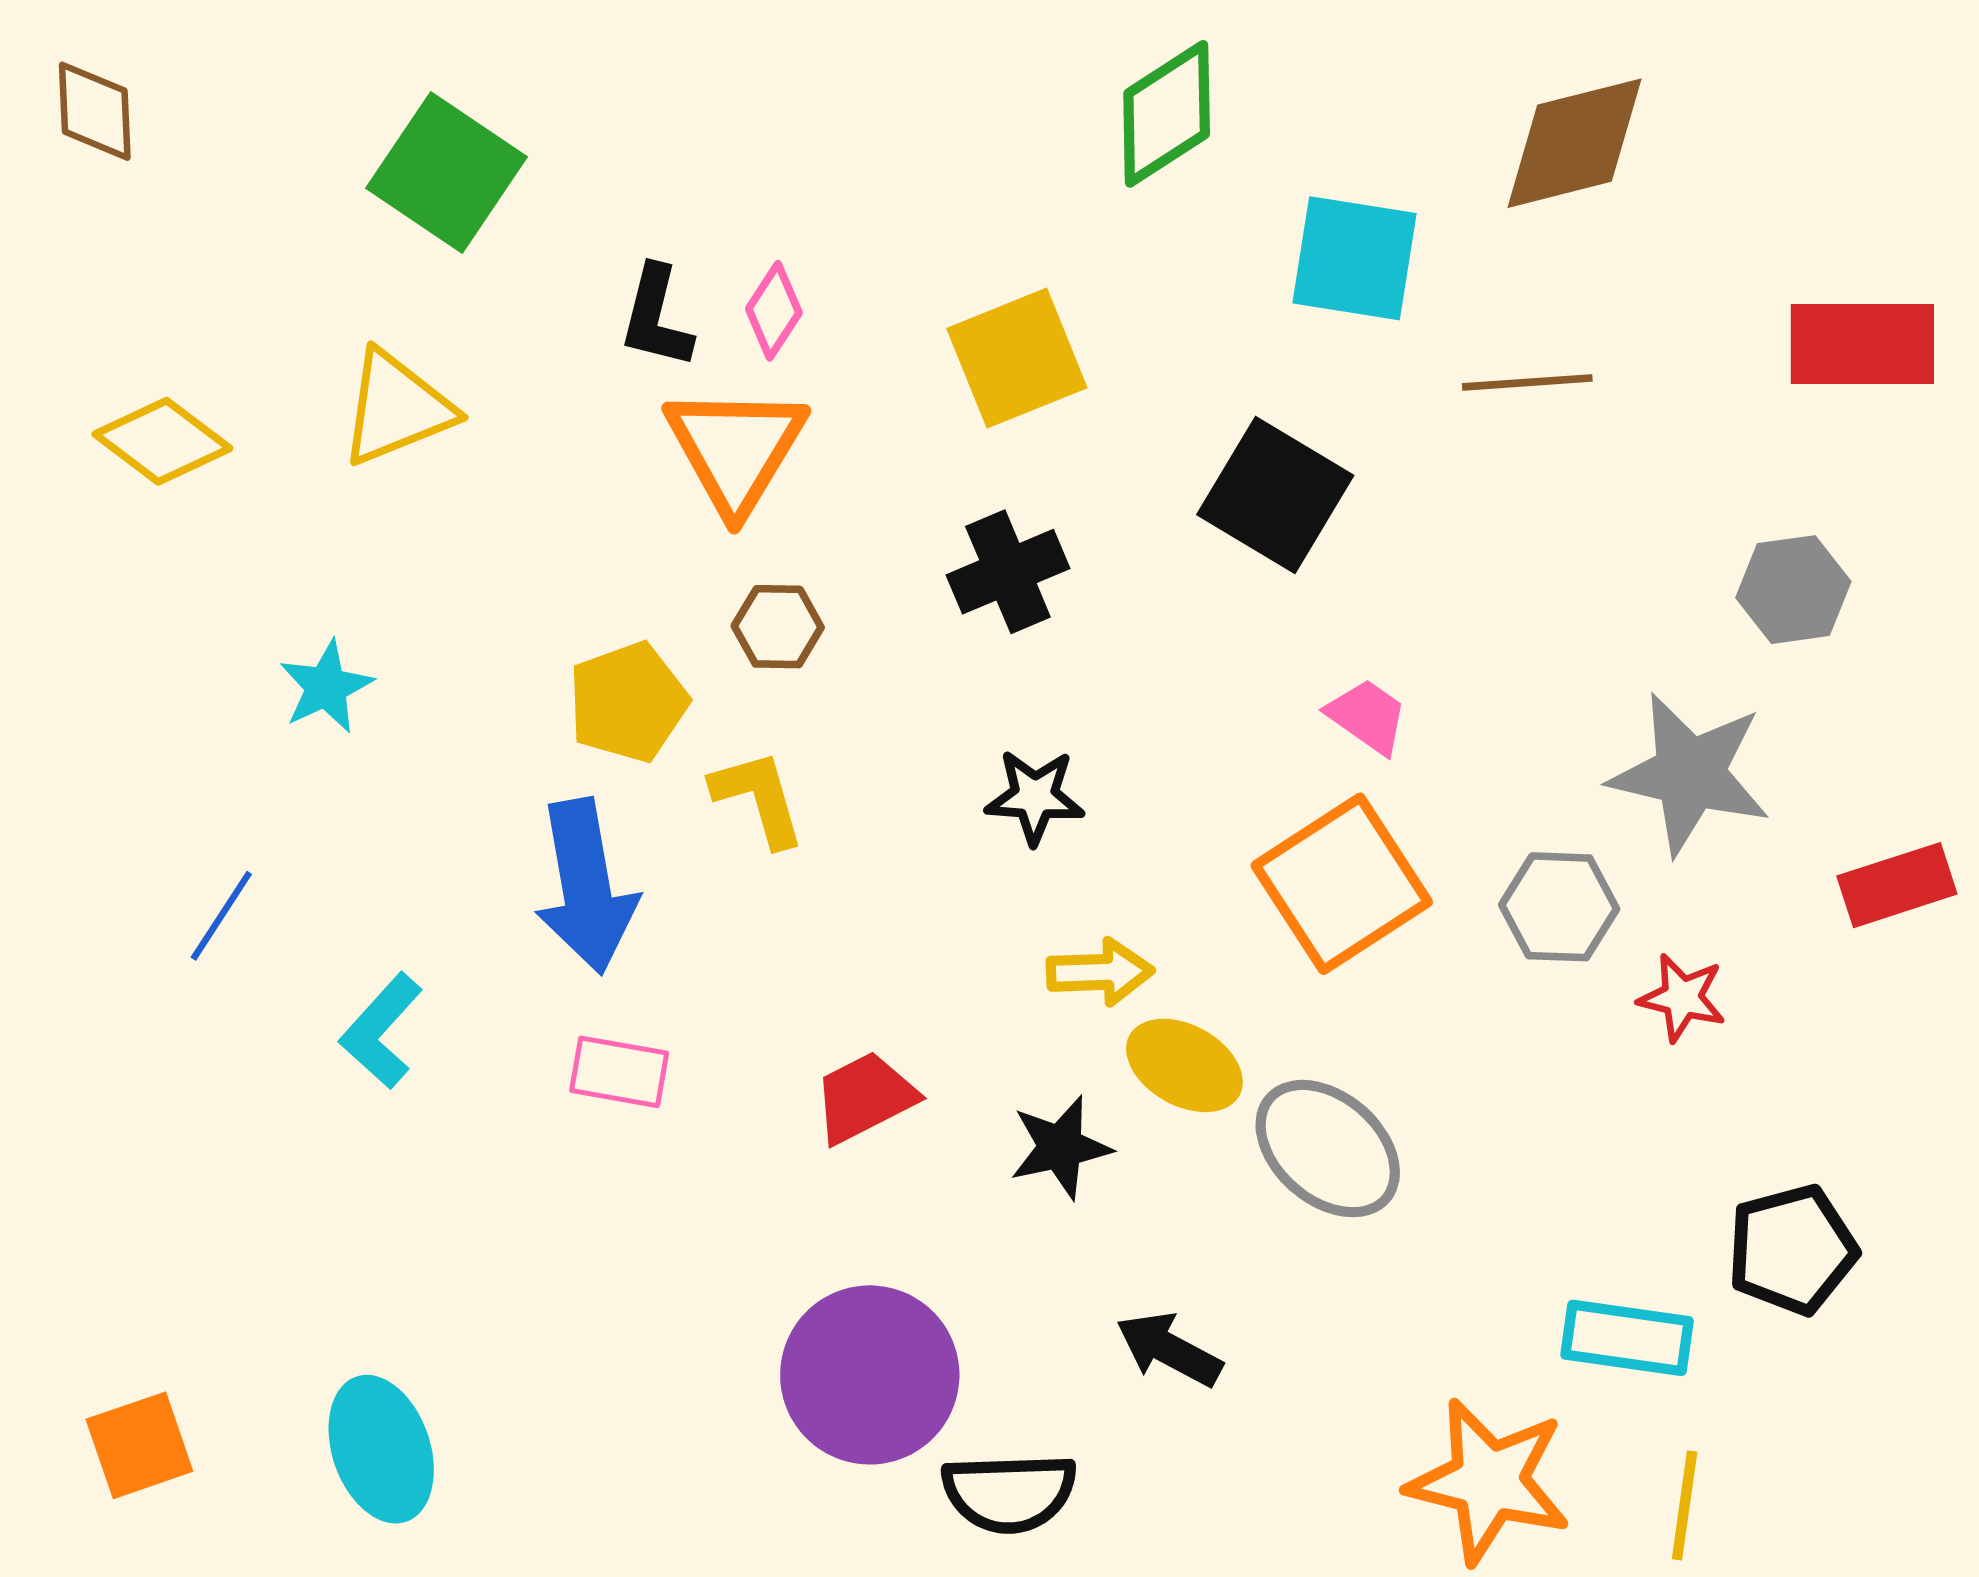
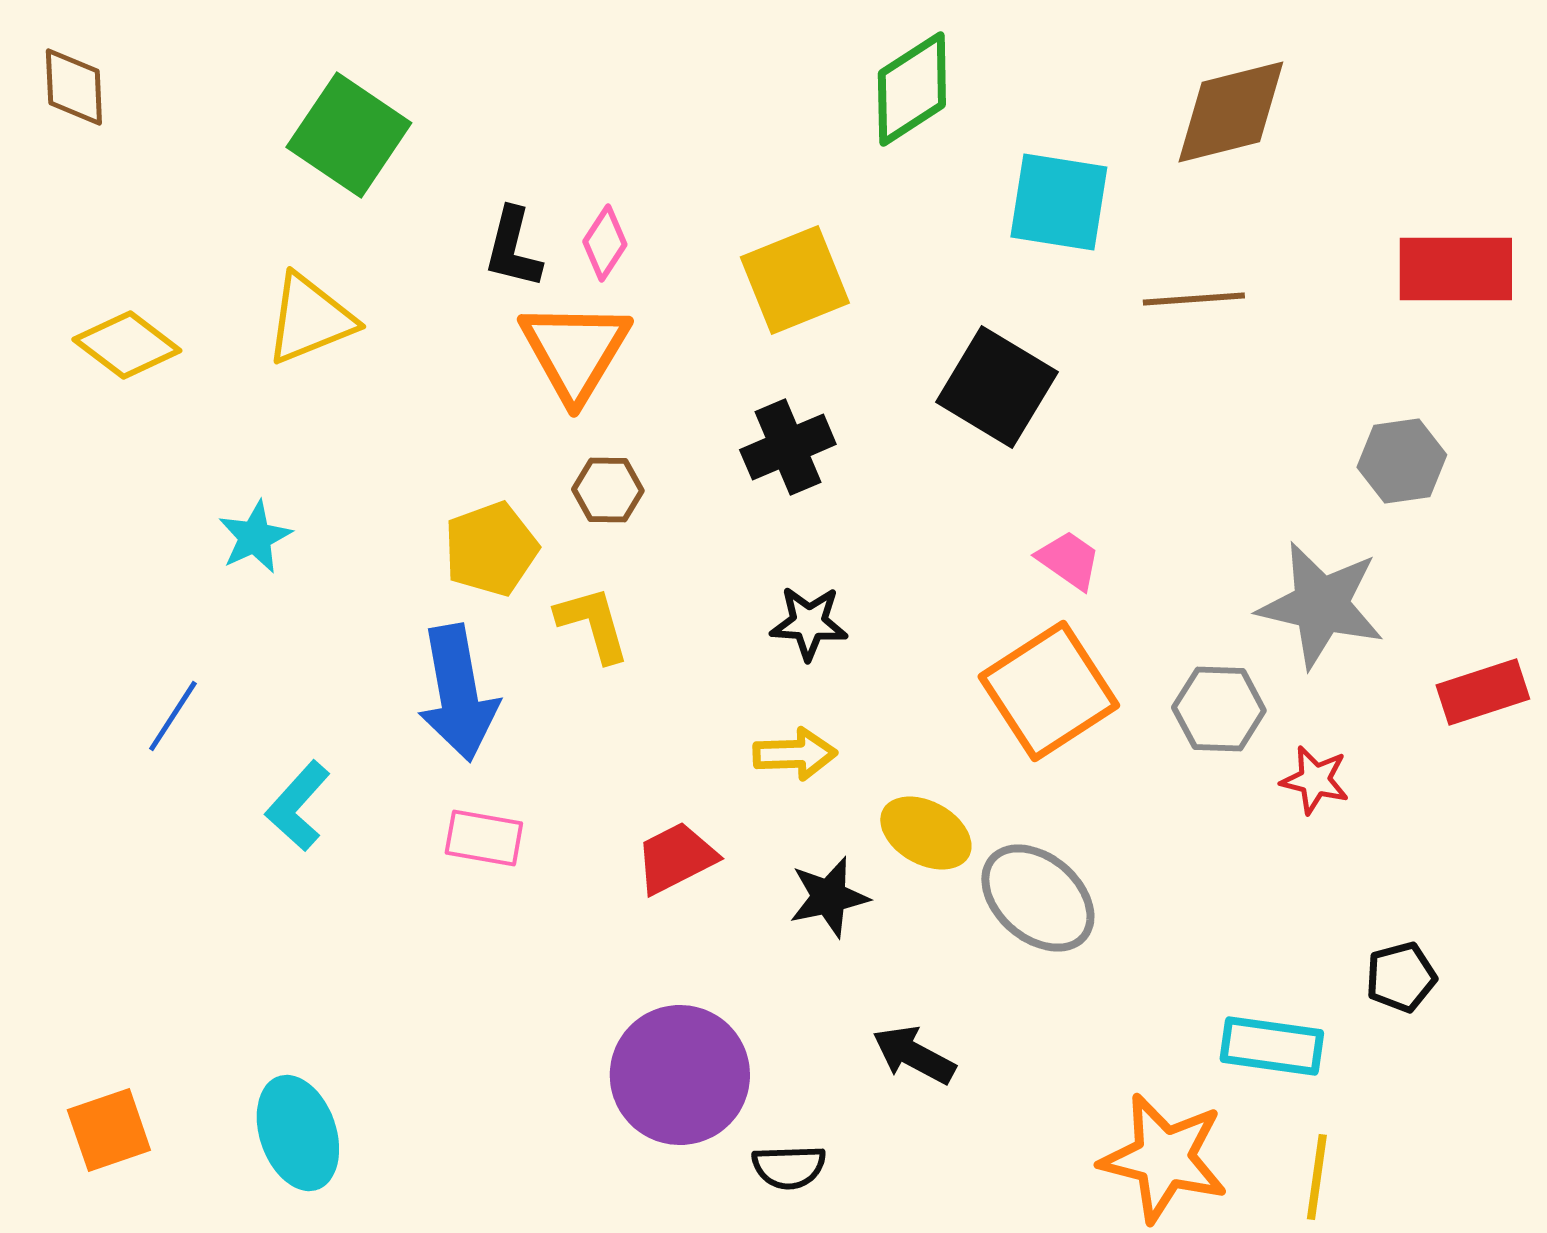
yellow arrow: (1100, 972) -> (795, 754), moved
black pentagon: (1792, 1250) -> (1401, 977), size x0.7
black semicircle: (1009, 1493) -> (789, 1167), size x0.7

